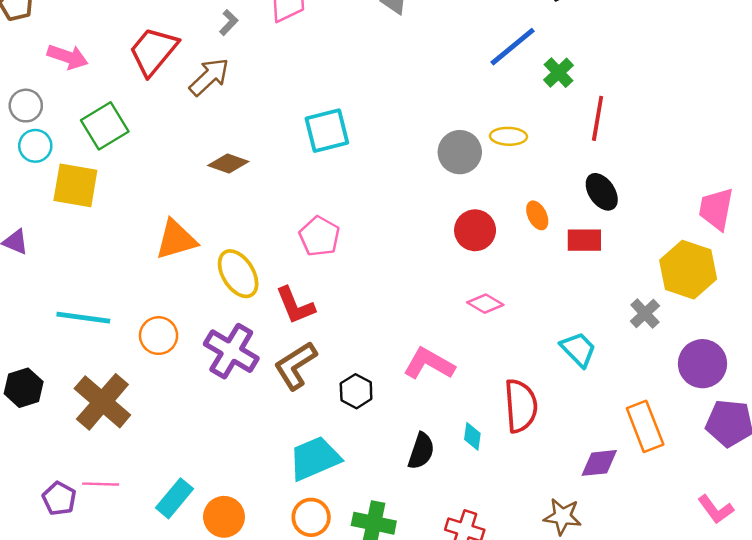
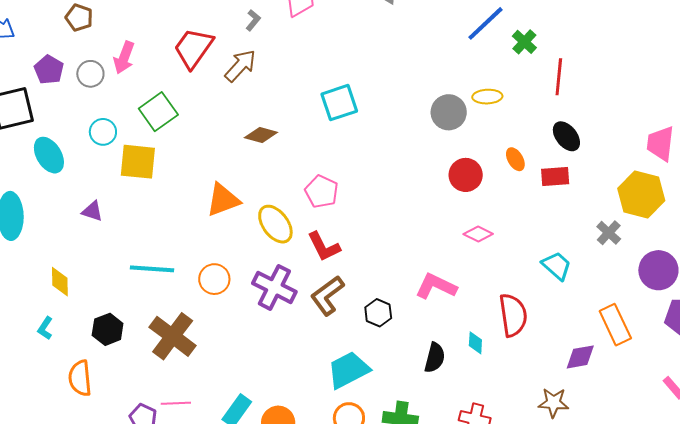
pink arrow: (68, 57) -> (124, 58), turned 96
gray circle: (26, 106) -> (90, 74), moved
pink pentagon: (319, 236) -> (322, 192), moved

